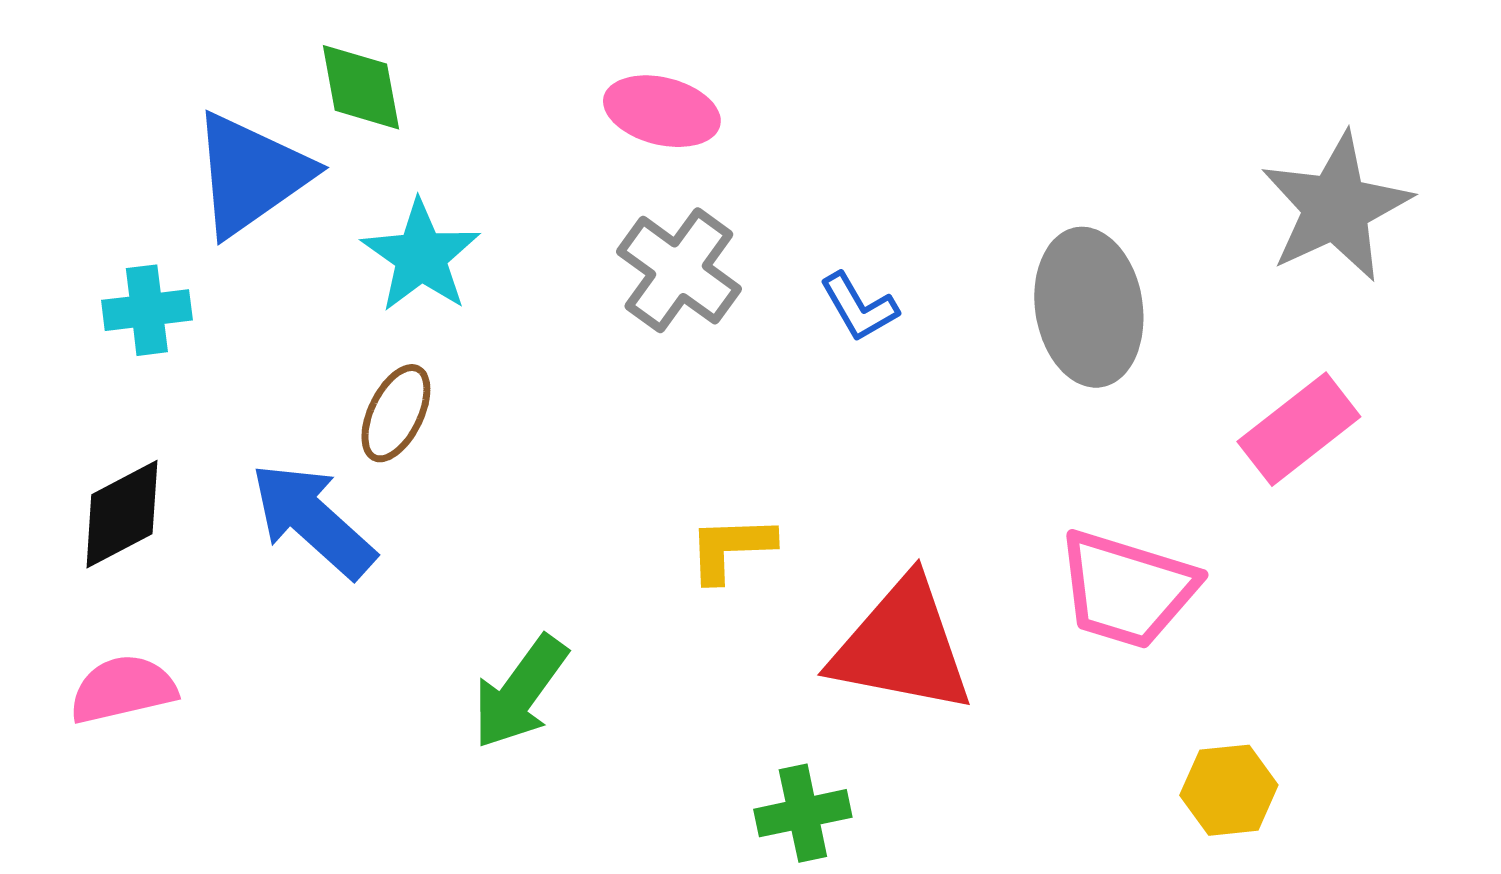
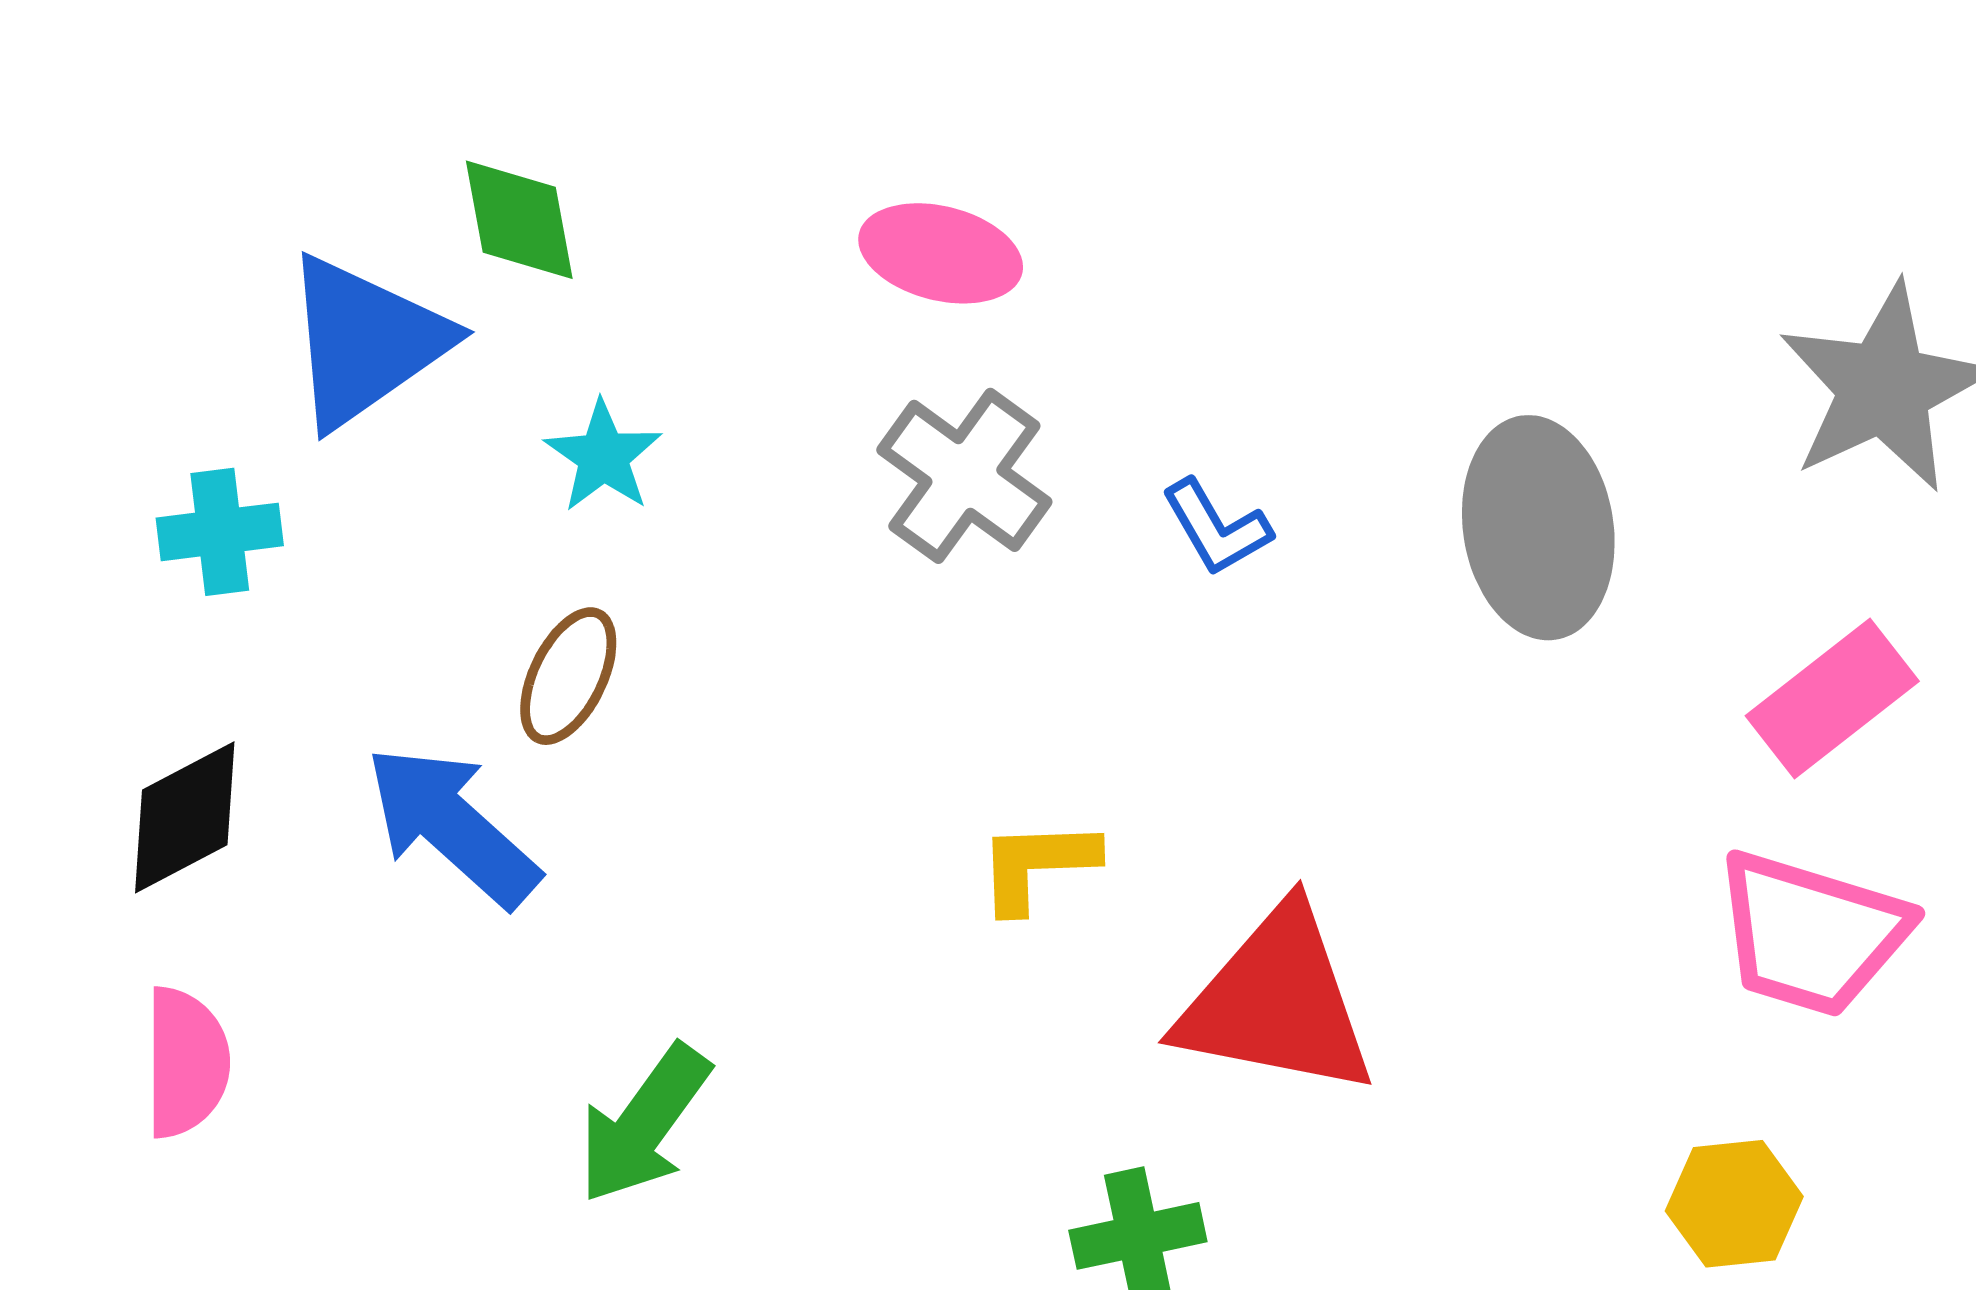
cyan star: (421, 256) -> (603, 456), size x0.7
pink trapezoid: (1127, 589) -> (1811, 934), moved
pink semicircle: (123, 689) -> (186, 1062), turned 103
green arrow: (520, 692) -> (644, 1124), moved

